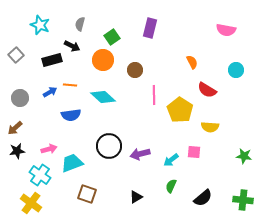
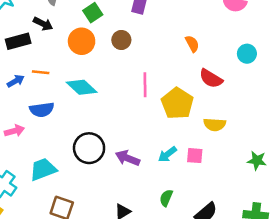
brown circle: (135, 70) -> (121, 40), moved
pink arrow: (49, 149) -> (14, 131), moved
purple arrow: (140, 154) -> (128, 158), turned 36
cyan arrow: (171, 160) -> (167, 154), moved

